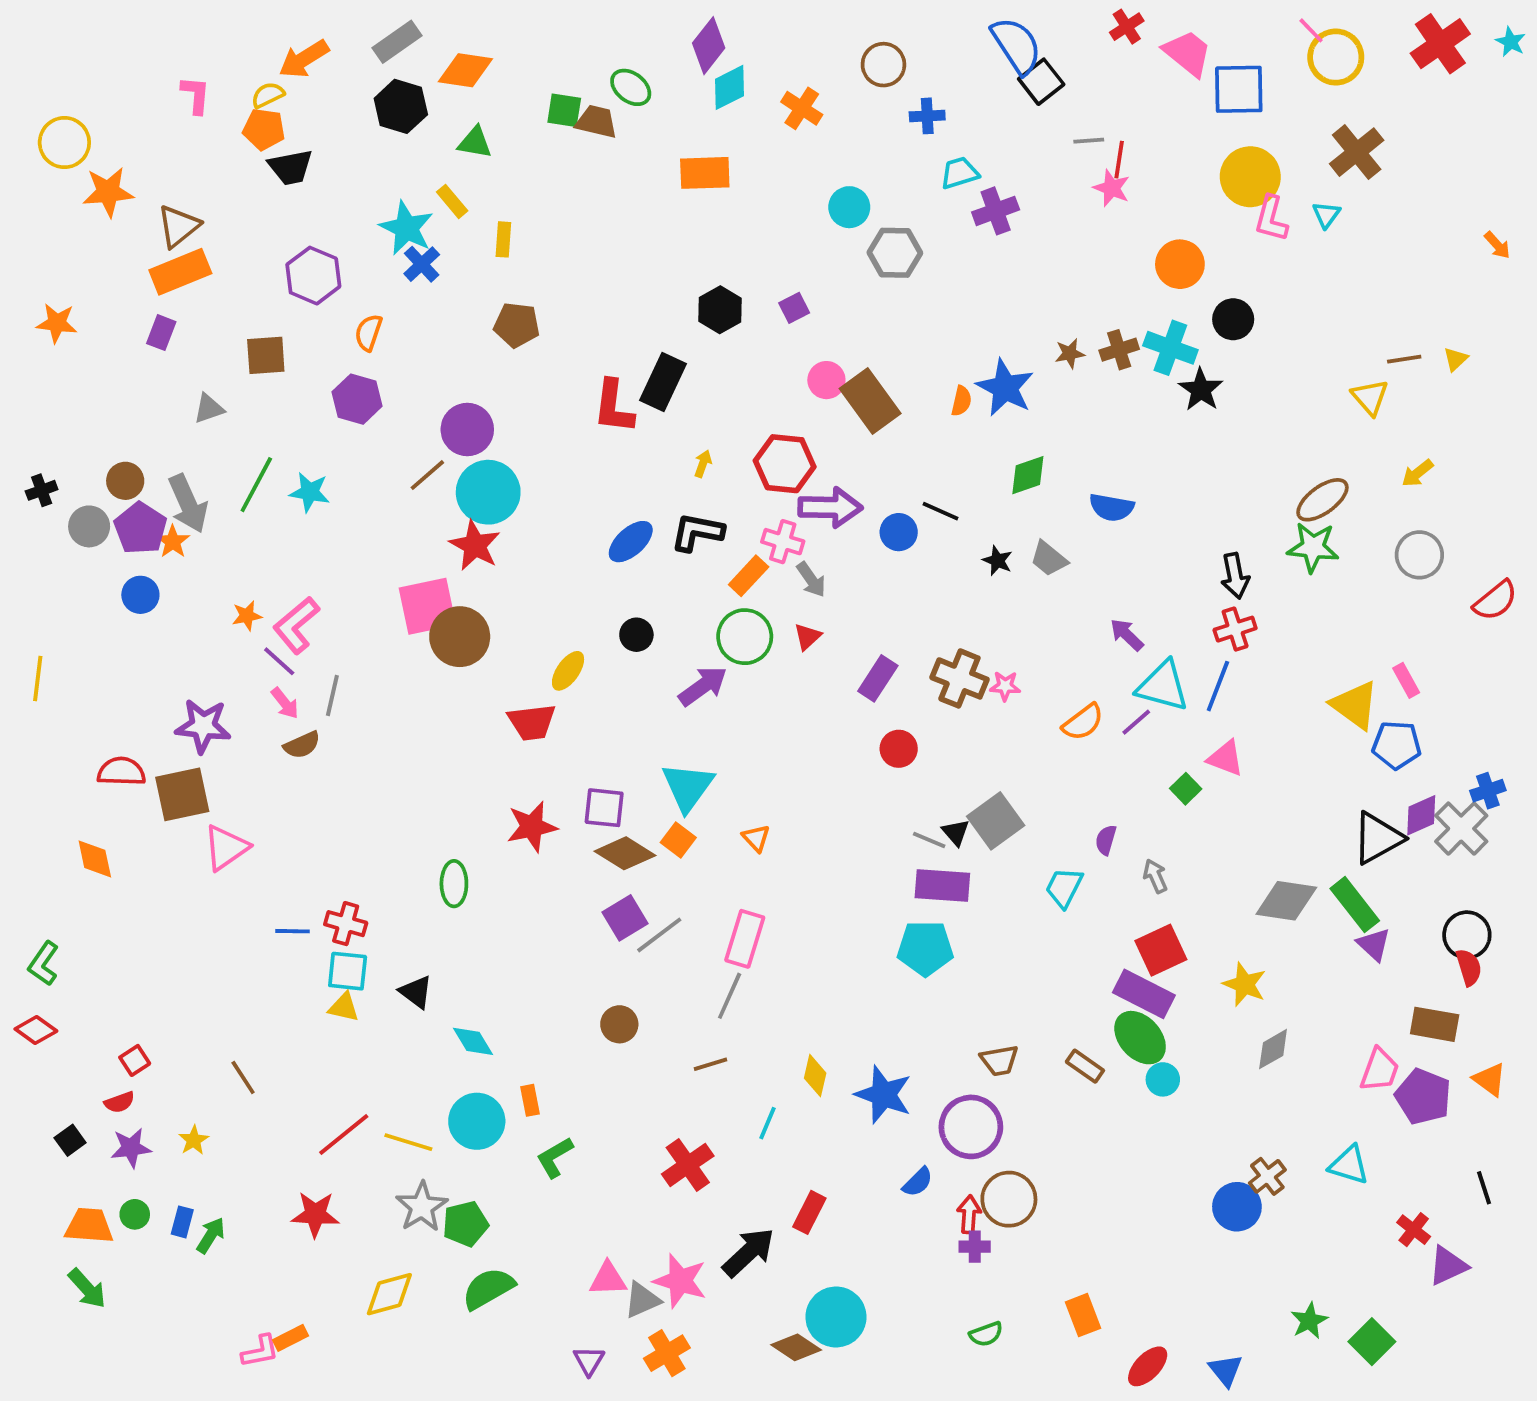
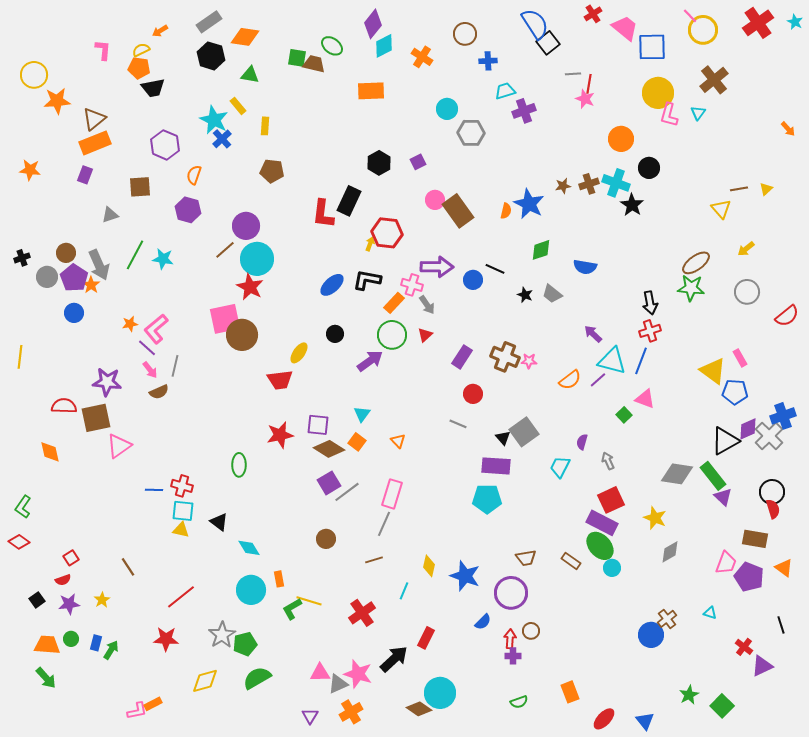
orange arrow: (304, 59) -> (160, 31), size x0.6
red hexagon: (785, 464) -> (387, 233), moved
cyan triangle: (688, 787) -> (362, 414), size x0.6
blue cross: (1488, 791) -> (783, 416), size x1.4
gray line: (929, 840) -> (458, 424), moved
yellow line: (408, 1142) -> (309, 601), moved
cyan triangle: (1349, 1165) -> (710, 613), size x0.6
brown circle: (1009, 1199) -> (531, 631), size x0.6

